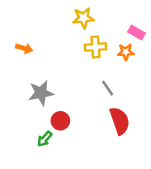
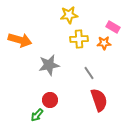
orange arrow: (24, 48) -> (20, 40), size x1.6
gray star: (41, 93) -> (49, 65), moved

